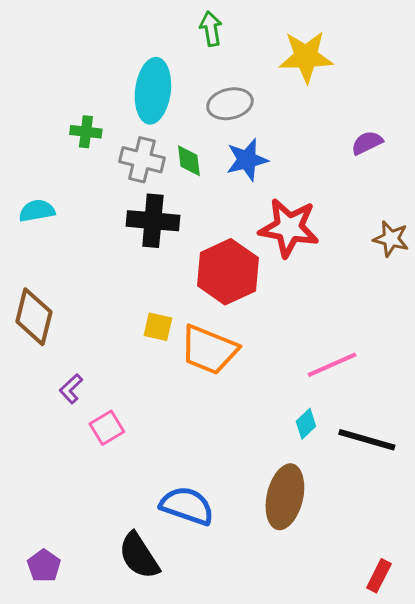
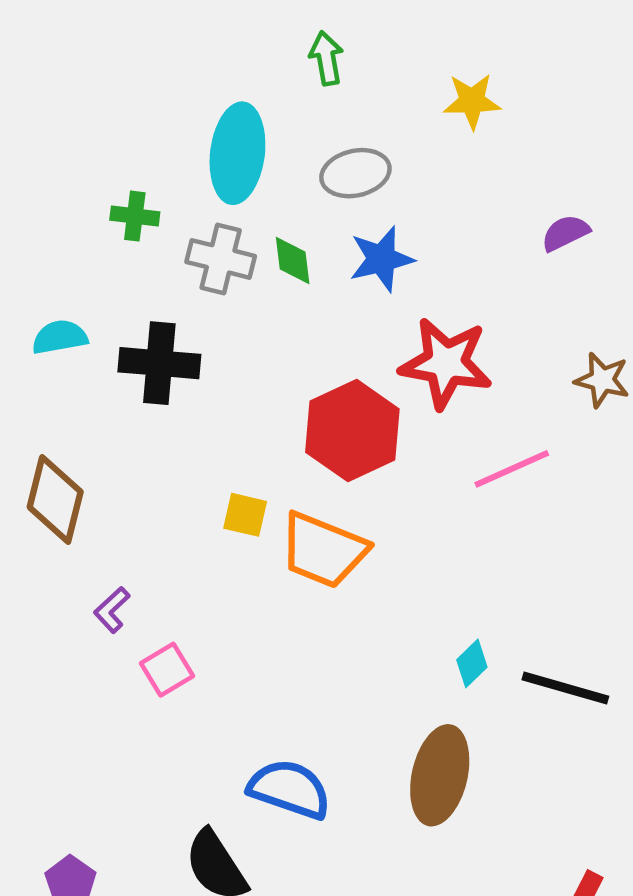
yellow star: (306, 57) -> (472, 101), size x0.7
black cross: (153, 221) -> (159, 363), moved
pink line: (332, 365) -> (512, 469), moved

